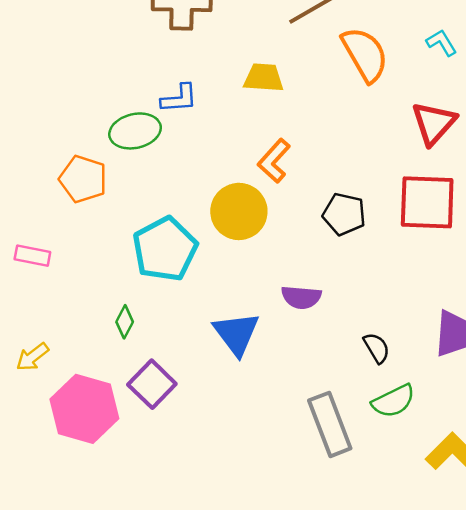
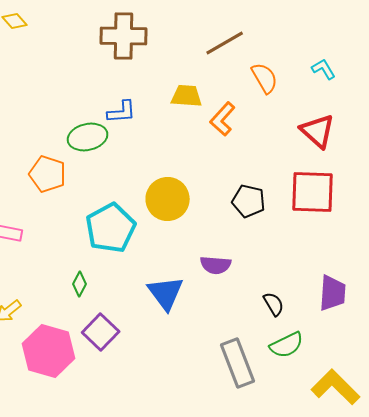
orange semicircle: (365, 54) -> (265, 78), size x0.7
red triangle: (434, 123) -> (318, 131), turned -30
orange L-shape: (274, 161) -> (223, 119), moved

